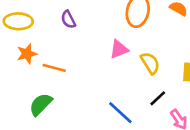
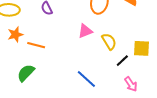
black line: (158, 98) -> (122, 61), moved

